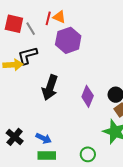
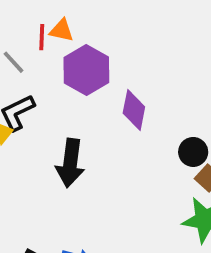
purple diamond: (88, 96) -> (134, 110), moved

